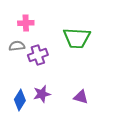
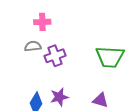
green trapezoid: (77, 38) -> (110, 57), moved

